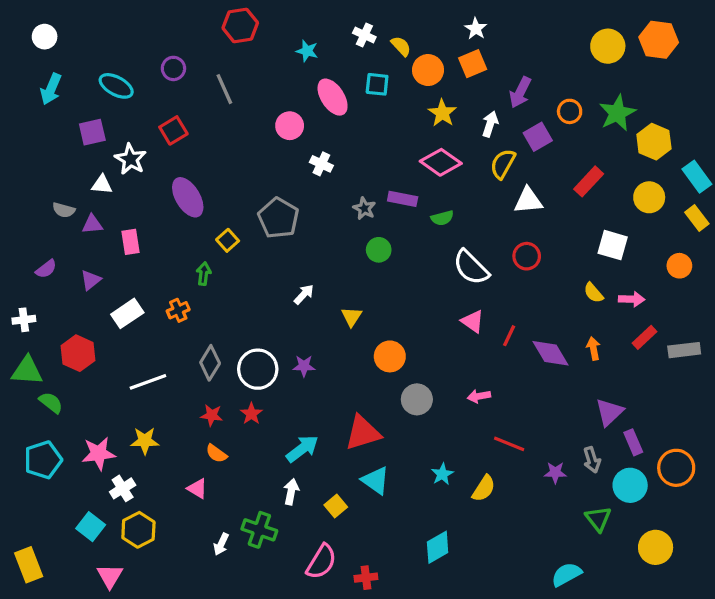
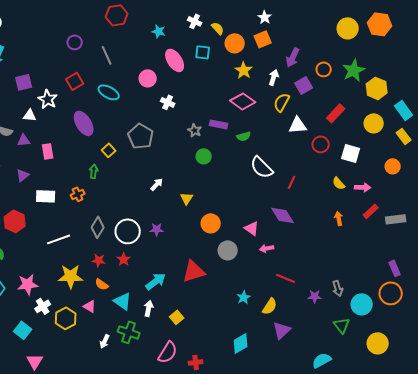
cyan ellipse: (116, 86) -> (109, 92), moved
red circle: (527, 256) -> (321, 144), moved
white rectangle: (127, 313) -> (46, 196), turned 36
pink triangle: (473, 321) -> (252, 228), moved
red line: (509, 336) -> (292, 182), moved
purple diamond: (551, 353) -> (283, 215), moved
purple triangle: (609, 412) -> (282, 330), moved
yellow star: (145, 441) -> (71, 276), moved, size x1.4
purple rectangle: (633, 442) -> (395, 268), moved
cyan triangle: (375, 481) -> (123, 301), moved
yellow hexagon: (138, 530) -> (66, 318), moved

